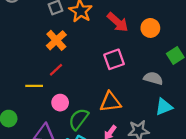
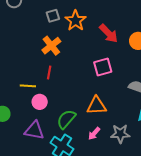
red line: (56, 70) -> (49, 73), turned -40
pink circle: (60, 103) -> (40, 102), moved

